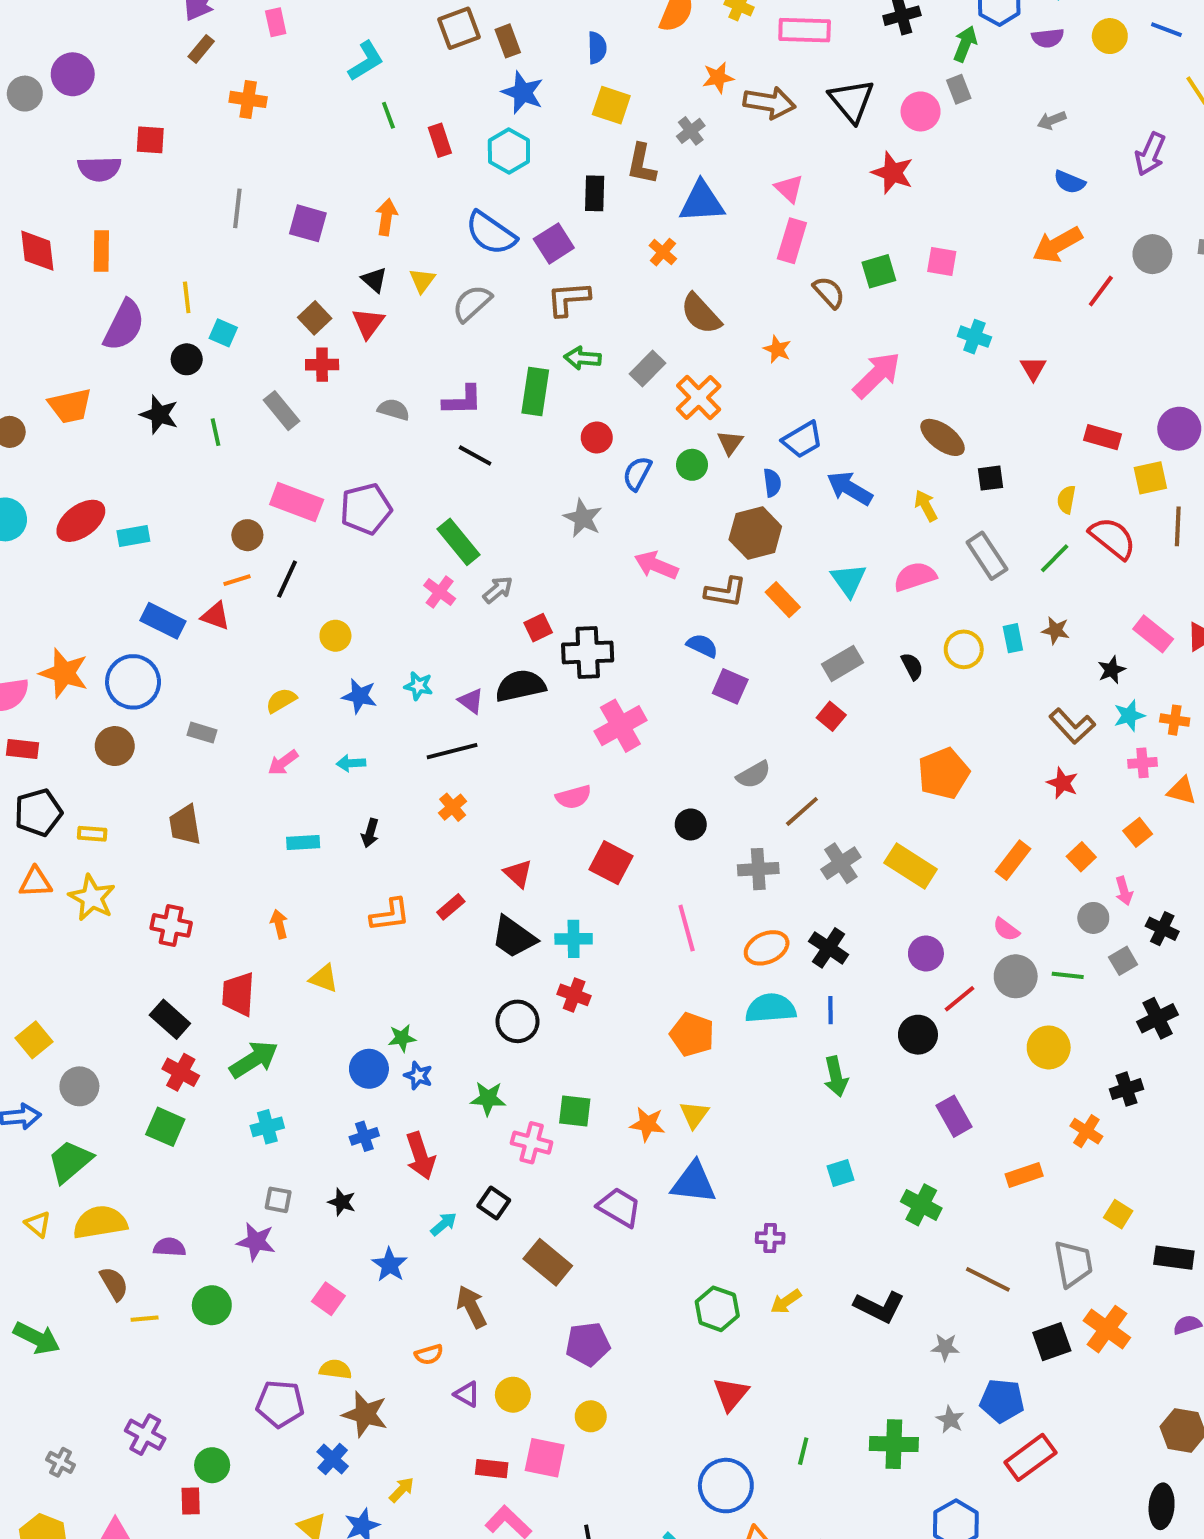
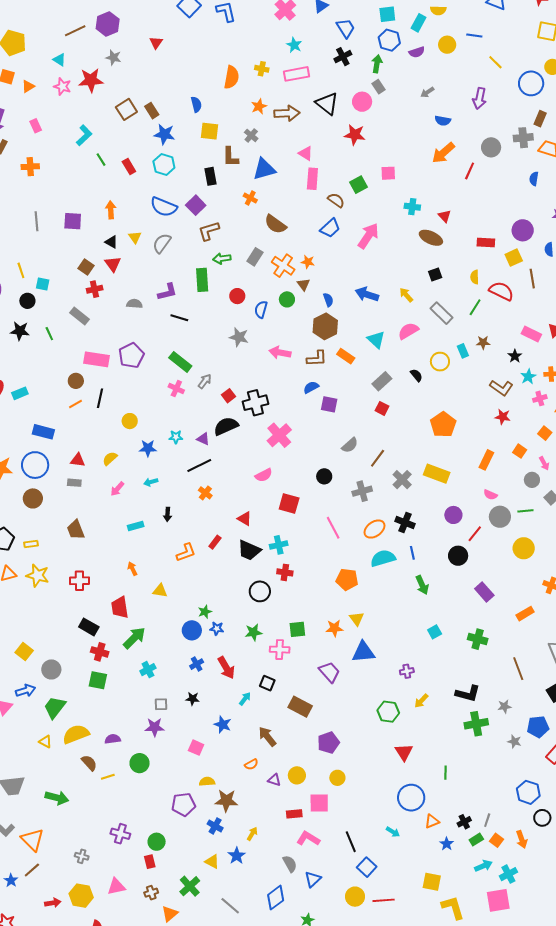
orange star: (777, 349) -> (308, 262), moved
brown ellipse: (943, 437) -> (431, 238), moved
blue trapezoid: (802, 440) -> (330, 228), moved
red triangle: (215, 616) -> (78, 460), moved
blue semicircle: (702, 646) -> (311, 387), turned -42
purple trapezoid: (619, 1207) -> (329, 672), turned 30
brown line: (988, 1279) -> (518, 669), turned 55
green cross: (894, 1444) -> (476, 724), moved

